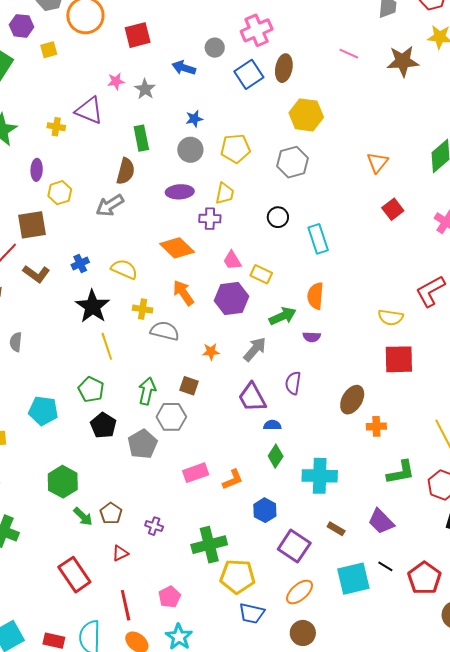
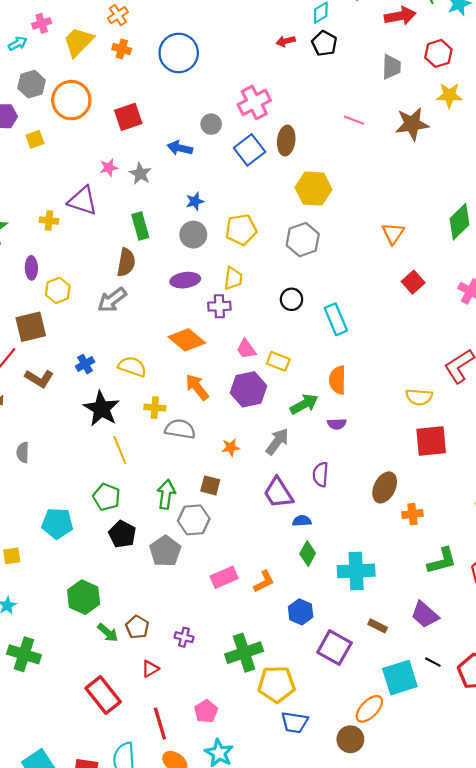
orange ellipse: (300, 592) -> (369, 709), moved

